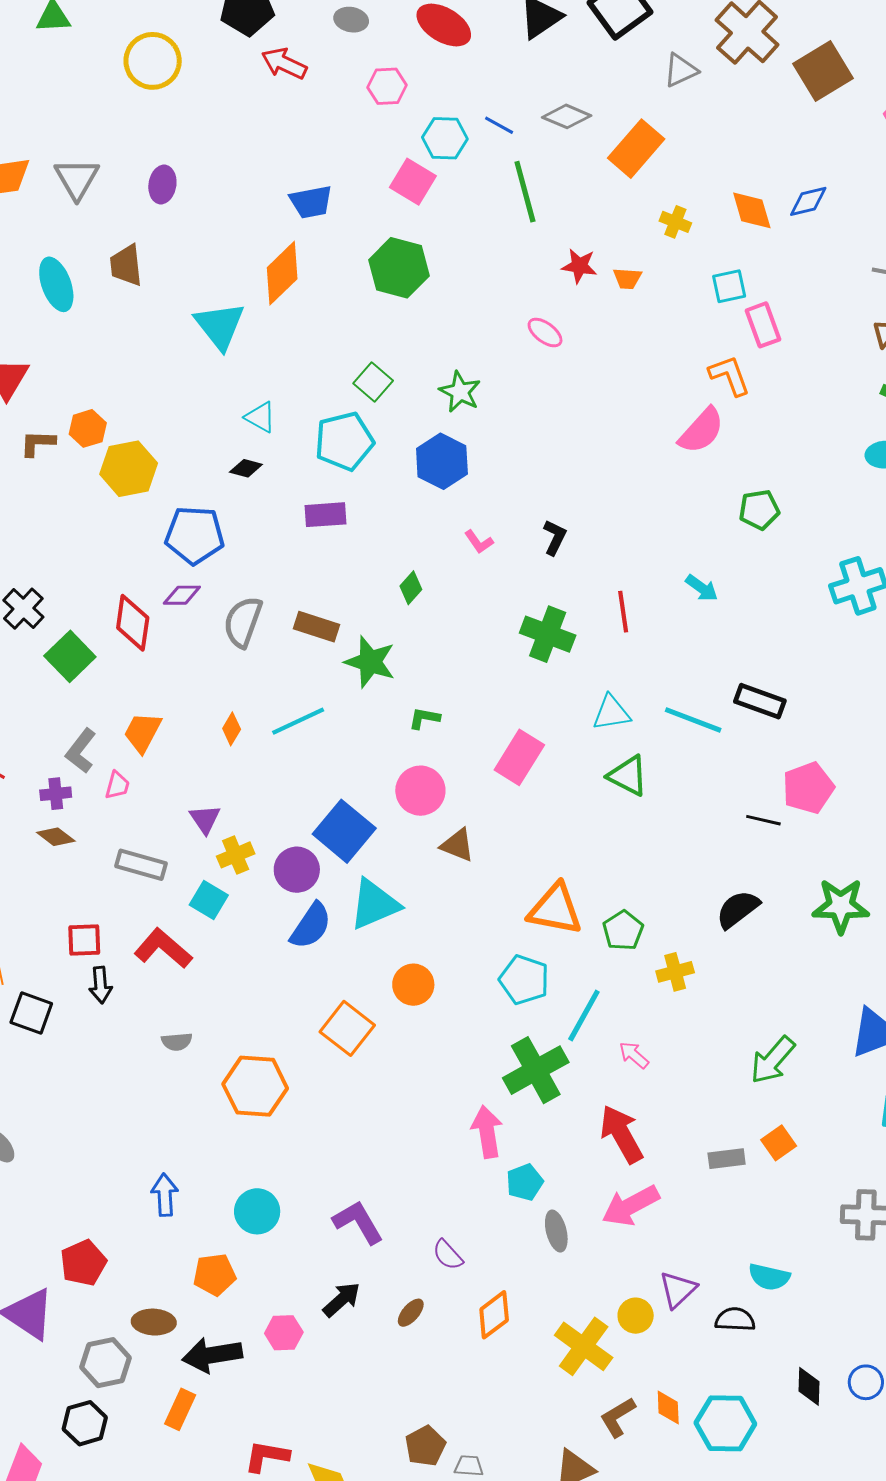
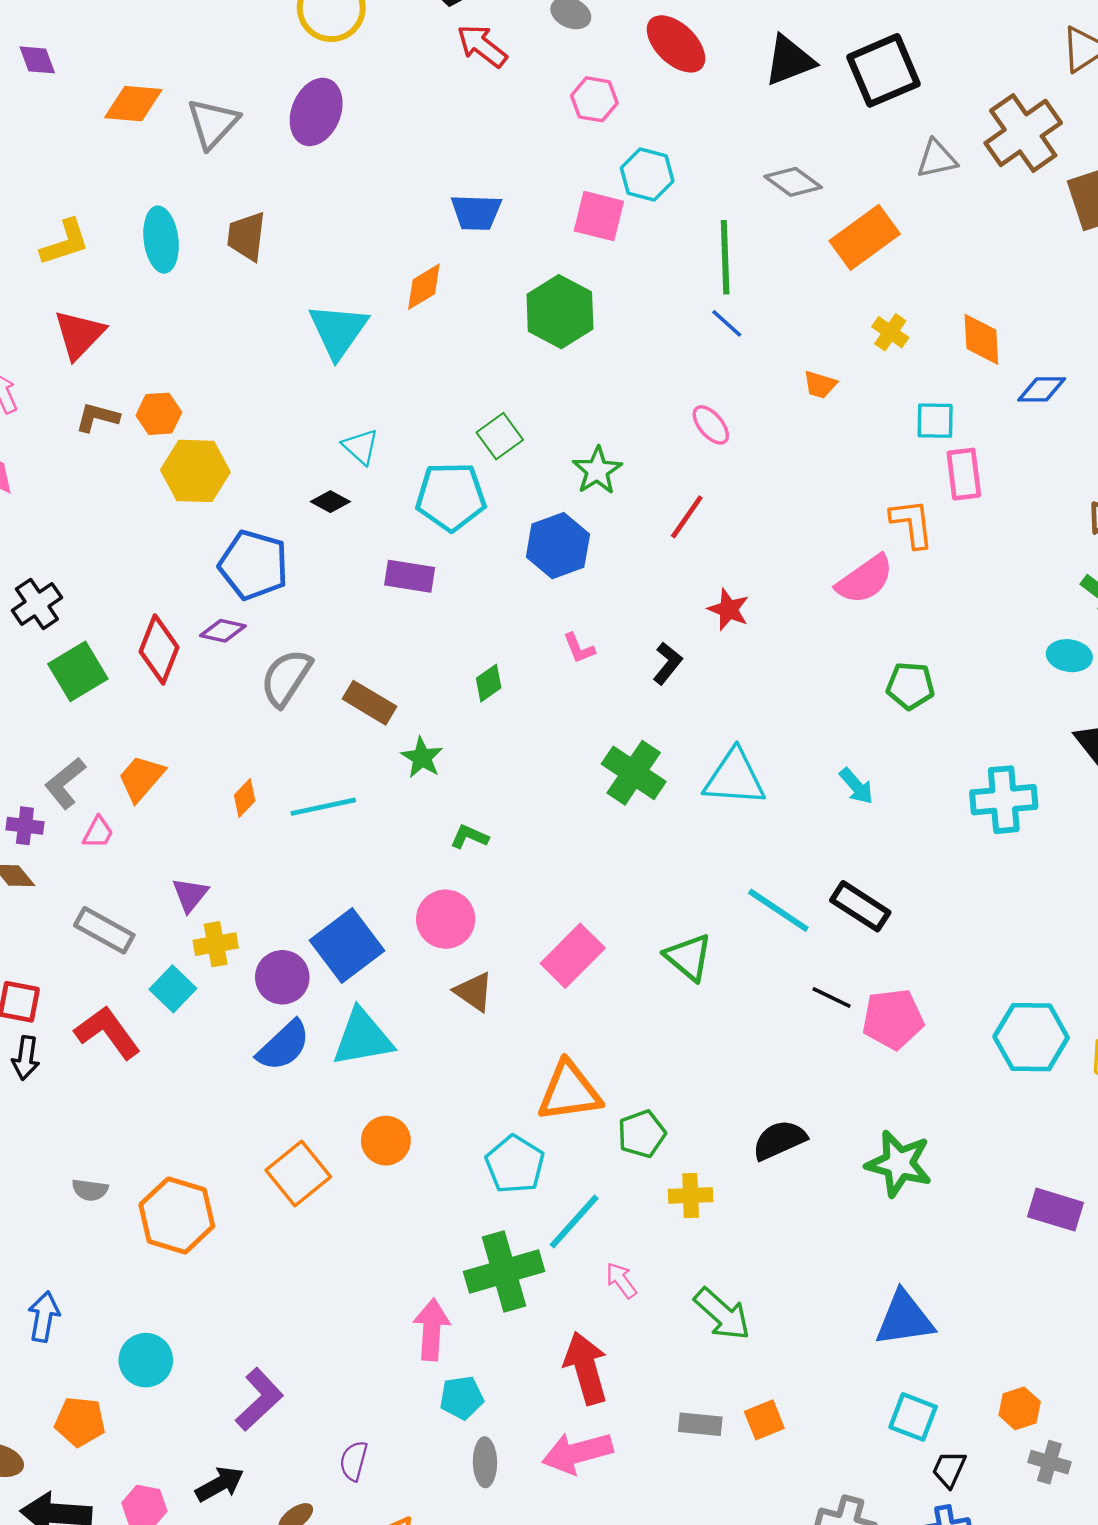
blue line: (499, 125) -> (727, 323), moved
pink square: (413, 182) -> (599, 216), turned -30
purple ellipse: (162, 185) -> (316, 112), moved, size x1.5
blue diamond: (808, 201) -> (1042, 389), moved
red star: (579, 266) -> (729, 609), moved
orange diamond: (282, 273) -> (424, 287), size x0.7
cyan arrow: (702, 588) -> (856, 786), moved
red line: (623, 612) -> (687, 517), moved, turned 30
green star: (370, 662) -> (422, 758), size x0.7
cyan triangle: (611, 713) -> (734, 778), moved, size x1.4
pink rectangle: (519, 757) -> (573, 956), moved
black line: (763, 820) -> (832, 998), moved
orange triangle: (555, 909) -> (569, 1092), turned -32
gray semicircle: (177, 1042) -> (90, 1190), moved
green arrow: (773, 1060) -> (722, 1314), moved, turned -102
purple L-shape: (358, 1222) -> (259, 1399), turned 64
purple semicircle: (448, 1255) -> (354, 1461), turned 44

